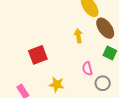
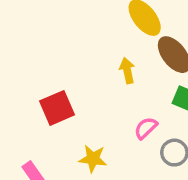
pink semicircle: (87, 69) -> (146, 128), turned 64

